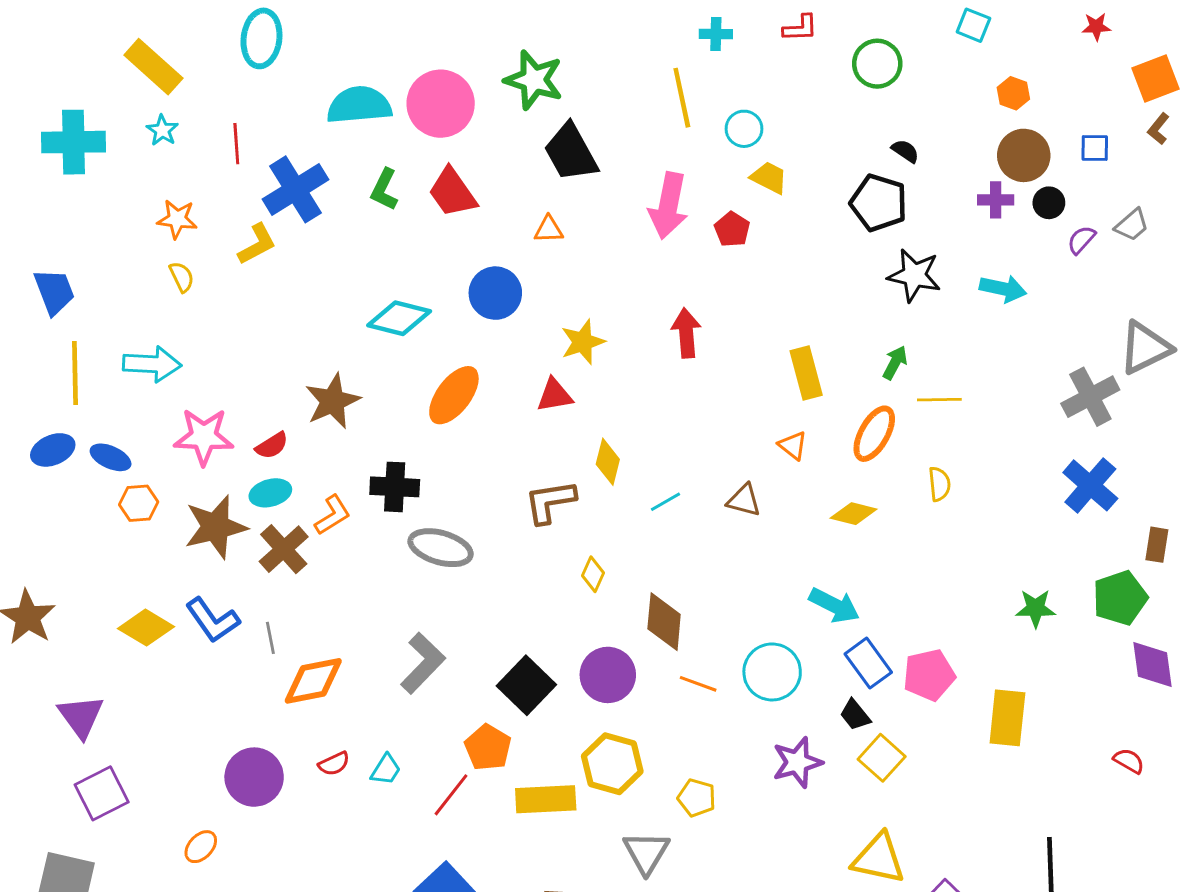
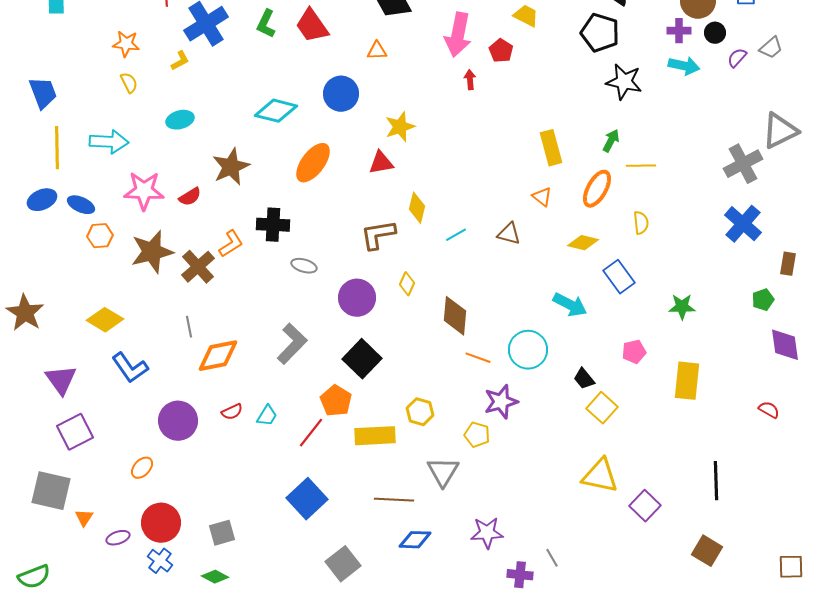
yellow L-shape: (257, 244) -> (180, 61), size x0.7
cyan arrow: (1003, 289) -> (684, 66), moved
red arrow: (686, 333) -> (470, 80), moved, size x0.6
cyan ellipse: (270, 493) -> (180, 120), moved
gray ellipse: (441, 548) -> (304, 266), size x0.6
green pentagon: (1120, 598) -> (763, 300), size x0.6
green star: (1036, 608) -> (682, 307), moved
blue L-shape: (213, 620) -> (130, 368), moved
blue rectangle: (868, 663) -> (619, 277), moved
purple circle: (608, 675) -> (357, 298), moved
pink pentagon: (929, 675) -> (634, 352), size x0.7
purple star: (797, 762) -> (501, 402), moved
yellow hexagon: (612, 764) -> (420, 412), size x0.7

